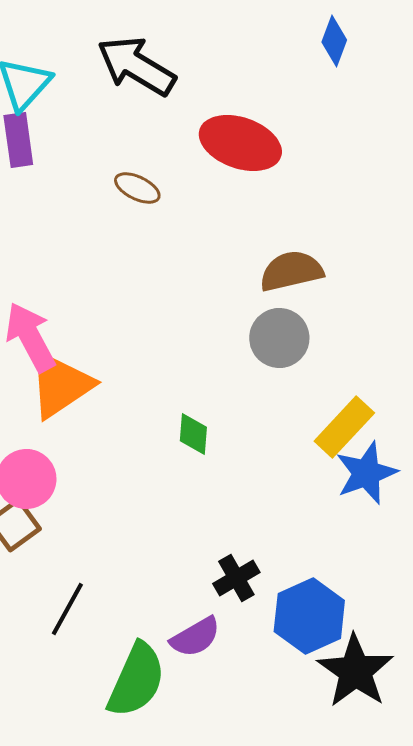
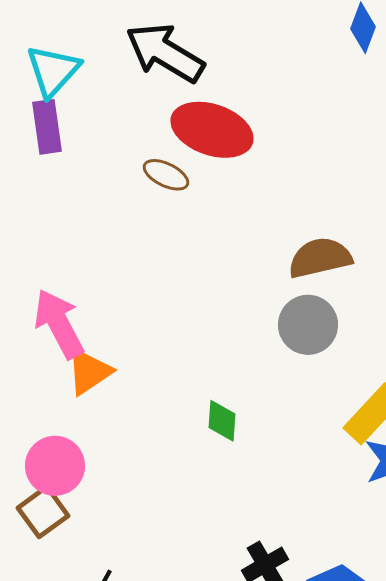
red ellipse: (240, 143) -> (212, 130), moved
orange triangle: (60, 385) -> (89, 372), size x0.7

